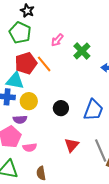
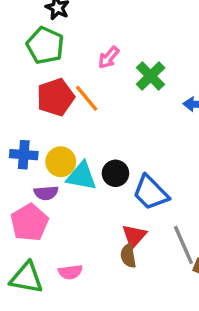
cyan triangle: (15, 81) -> (82, 176), moved
blue trapezoid: (93, 110) -> (151, 193), moved, turned 115
pink semicircle: (30, 147) -> (70, 272), moved
brown semicircle: (41, 173) -> (128, 256), moved

